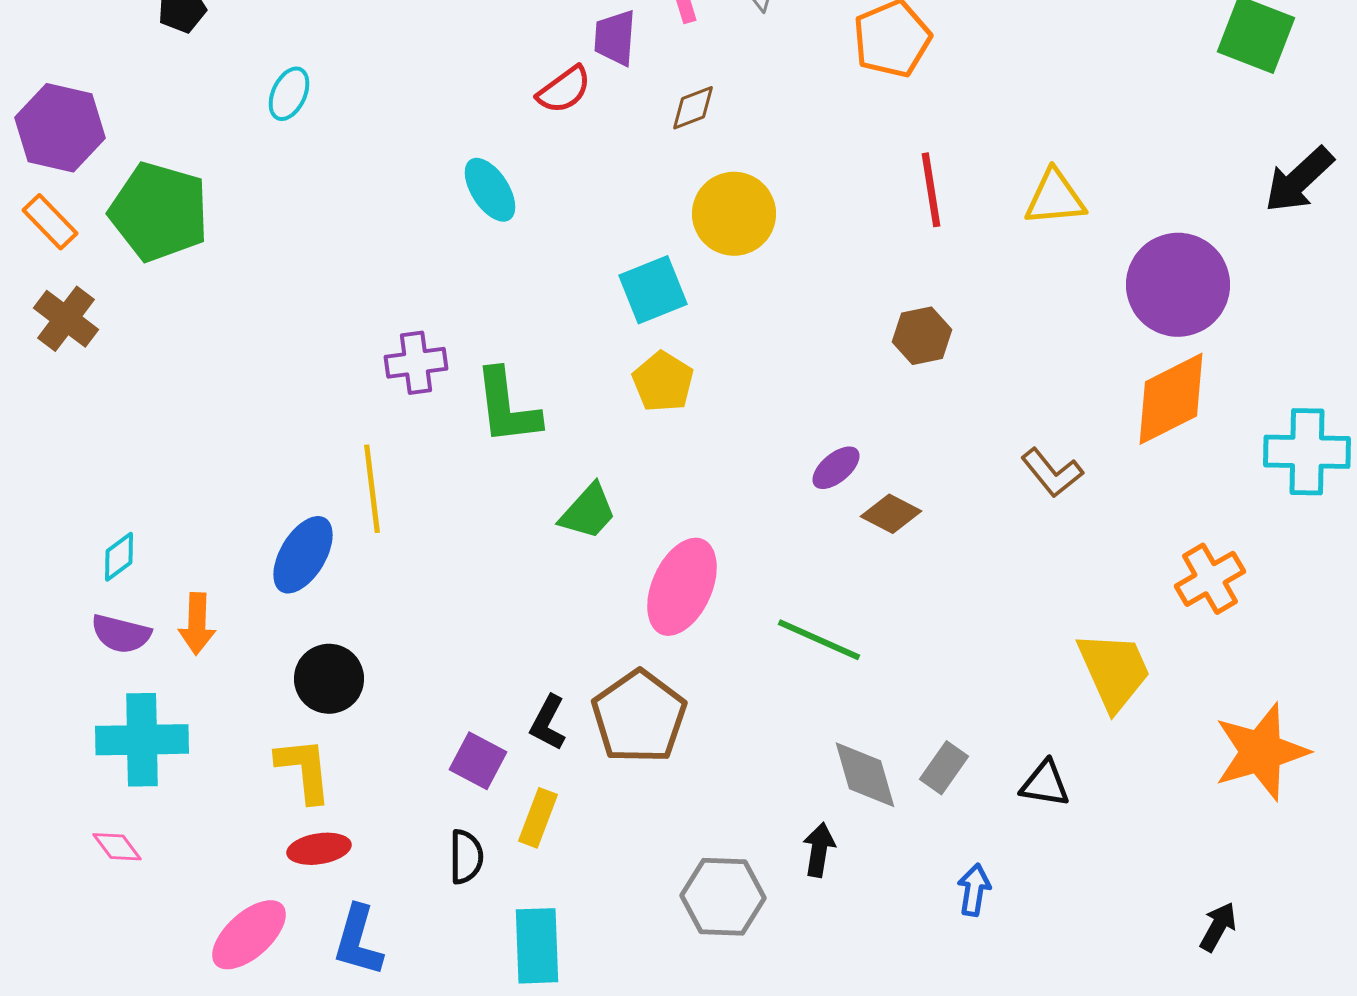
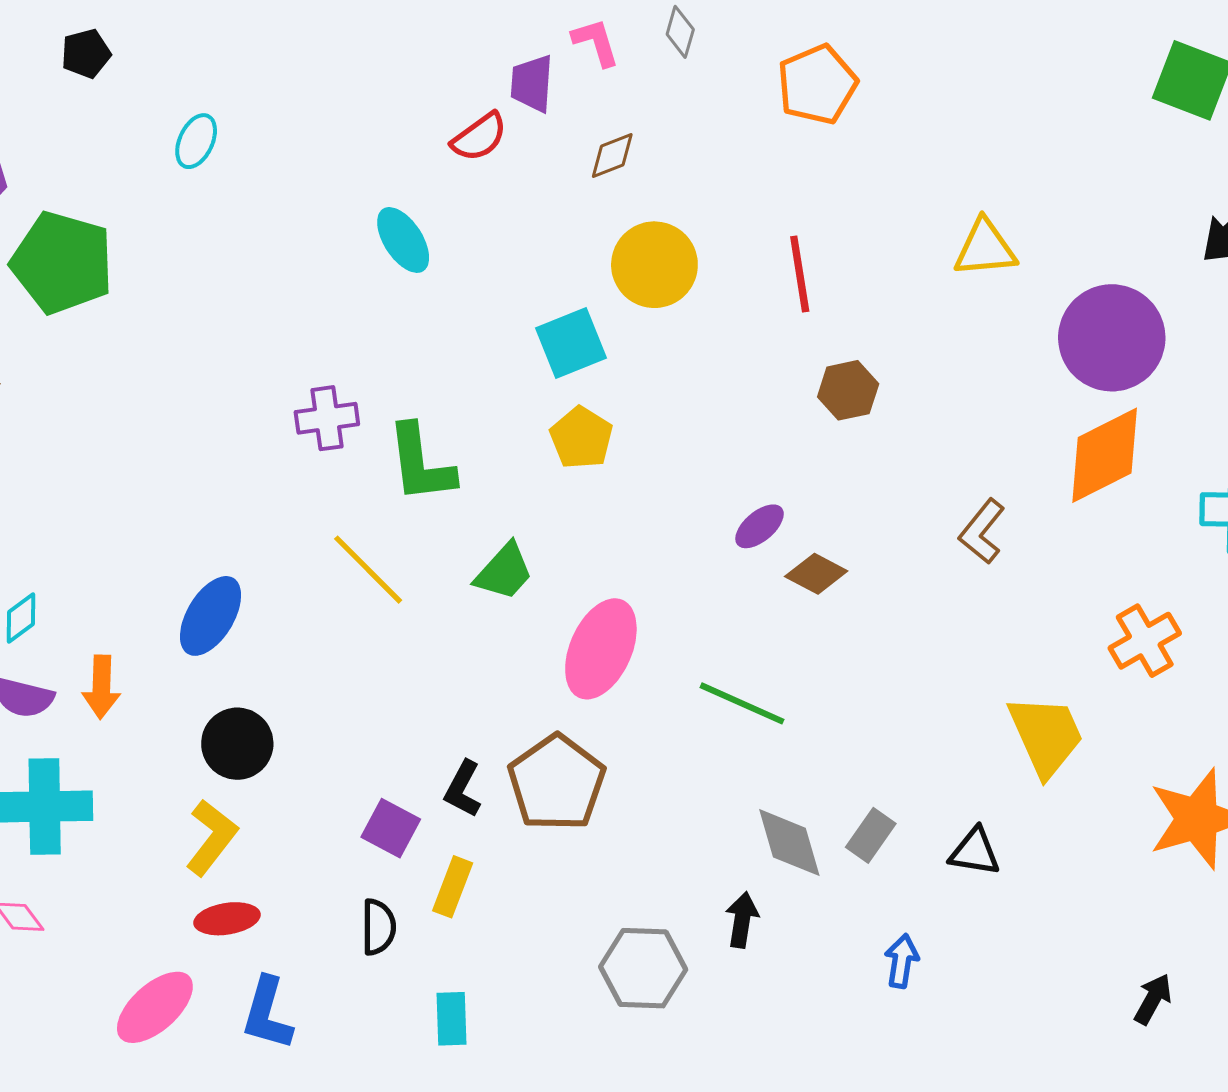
red line: (931, 190) -> (800, 274), moved
brown L-shape: (1052, 473) -> (982, 531), turned 78
yellow line: (372, 489) -> (368, 570), moved, turned -38
yellow L-shape: (304, 770) -> (212, 837), turned 44
cyan rectangle: (537, 946) -> (452, 1019), size x0.7

